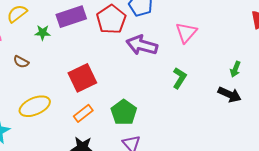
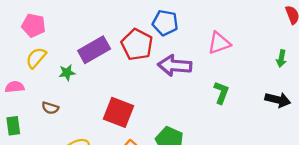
pink triangle: (186, 33) -> (219, 43), turned 40
green arrow: (235, 69) -> (281, 59), moved
red square: (82, 78) -> (118, 112), turned -32

